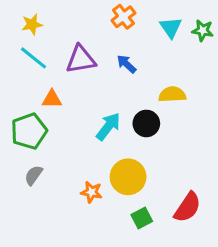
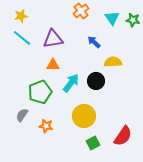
blue arrow: (127, 64) -> (94, 42), moved
orange triangle: (52, 99) -> (53, 65), moved
green pentagon: (29, 131) -> (40, 92), moved
orange star: (91, 192) -> (46, 126), moved

